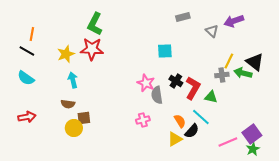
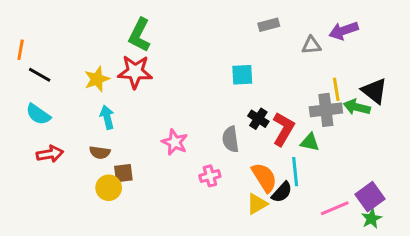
gray triangle: (212, 31) -> (311, 45), turned -48
orange line: (32, 34) -> (21, 50), moved
yellow line: (229, 61) -> (336, 89), turned -35
gray cross: (222, 75) -> (326, 110), size x1.5
pink star: (146, 83) -> (175, 142), moved
red arrow: (27, 117) -> (50, 154), moved
cyan line: (201, 117) -> (295, 172), turned 42
orange semicircle: (180, 121) -> (264, 177), size x1.5

